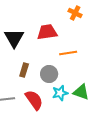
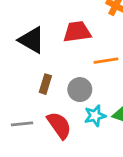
black triangle: (14, 38) -> (32, 40), turned -30

